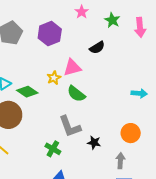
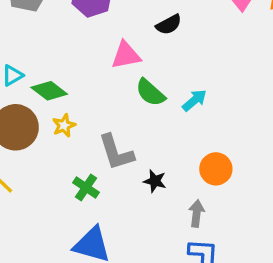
yellow star: (54, 78) -> (64, 125), moved
cyan arrow: (139, 93) -> (194, 100), moved, turned -49
green semicircle: (76, 94) -> (150, 93), moved

